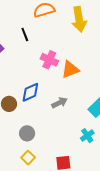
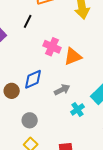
black line: (25, 34) -> (28, 21), turned 48
cyan cross: (87, 136) -> (77, 109), moved

